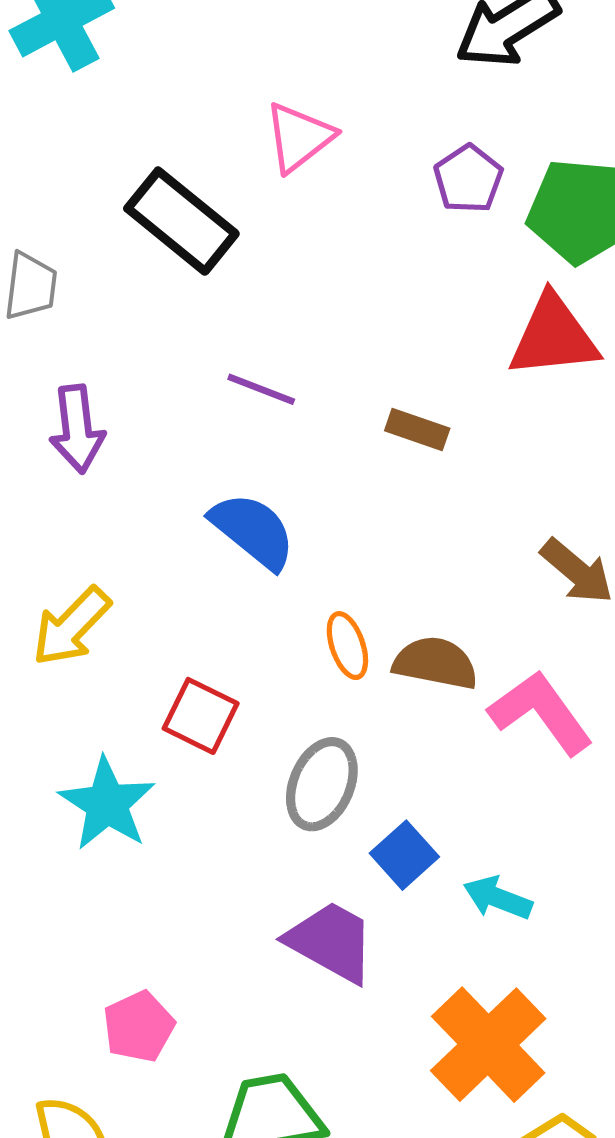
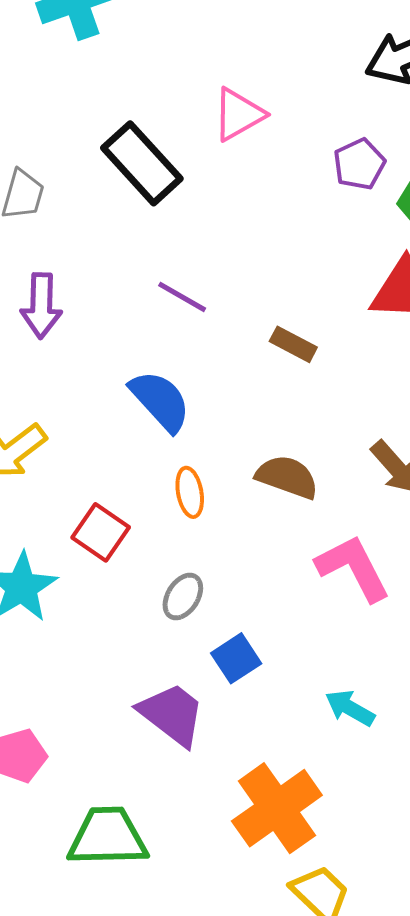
orange ellipse: (347, 646) -> (190, 492), moved
brown semicircle: (435, 663) -> (287, 477), moved
gray ellipse: (322, 784) -> (183, 597), size x0.7
cyan arrow: (498, 898) -> (350, 708), moved

